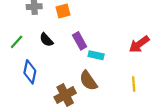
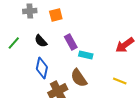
blue diamond: (30, 72) -> (42, 68), moved
yellow line: (134, 84) -> (120, 81), turned -64

